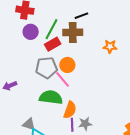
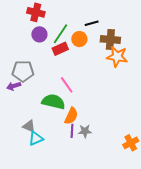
brown cross: (73, 32) -> (110, 40), moved
orange star: (110, 46) -> (117, 57), size x1.5
orange circle: (67, 65) -> (79, 39), moved
gray pentagon: (46, 68) -> (23, 71), moved

